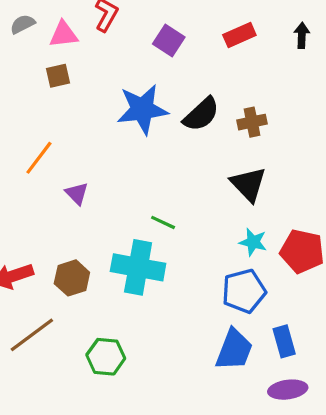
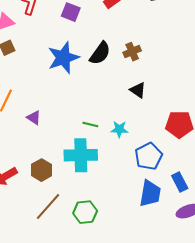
black triangle: (248, 184) -> (138, 90), size x0.7
cyan star: (253, 242) -> (119, 129), moved
brown line: (32, 335) -> (48, 207), moved
green hexagon: (106, 357) -> (85, 212), moved

